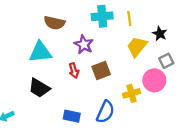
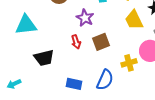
yellow trapezoid: (137, 47) -> (134, 20), turned -65
cyan triangle: (40, 52) -> (26, 25), moved
black trapezoid: (39, 88) -> (44, 58), turned -45

